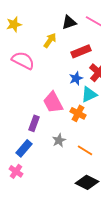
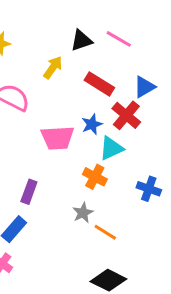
red rectangle: (81, 51) -> (99, 84), turned 54
pink trapezoid: (53, 102) -> (57, 138), moved, turned -65
gray star: (59, 140) -> (83, 213), moved

